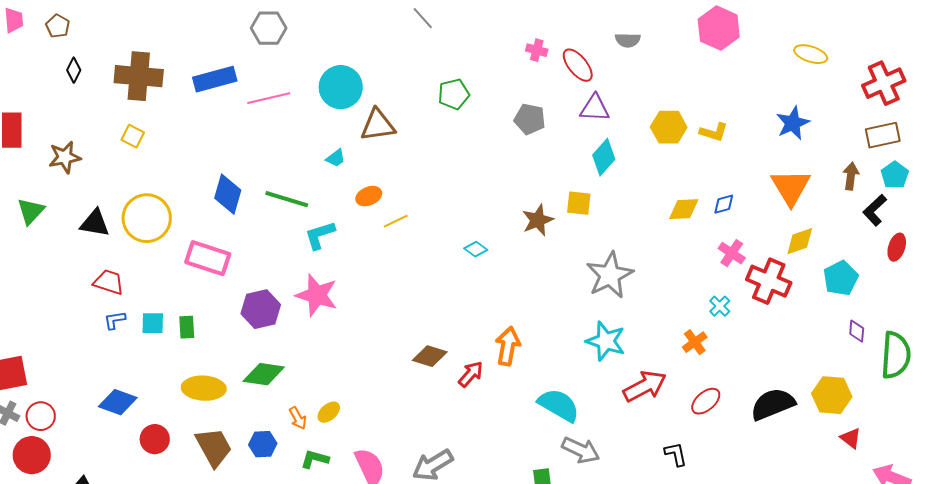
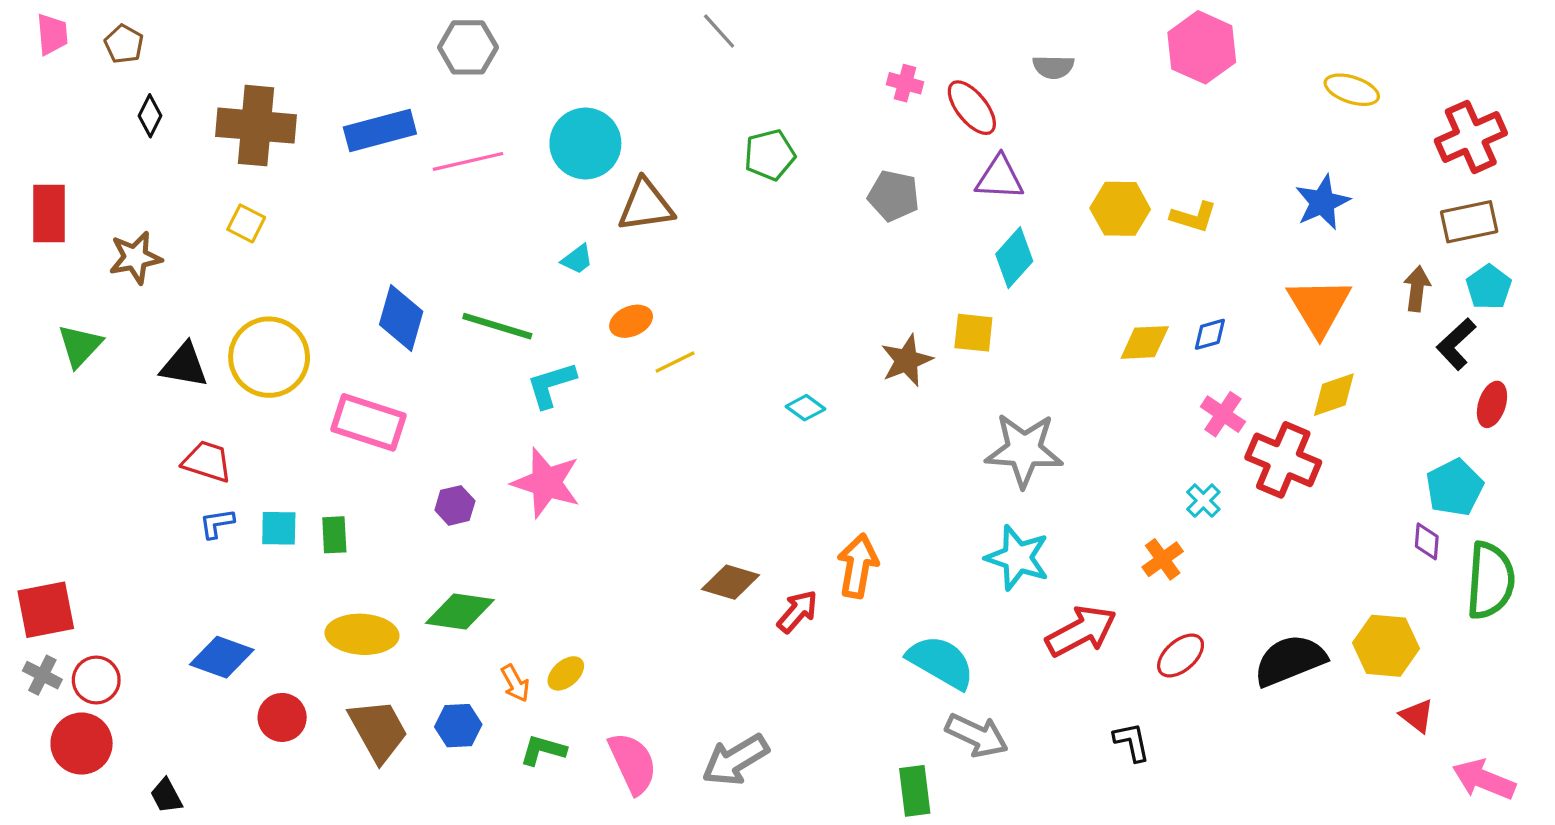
gray star: (610, 275) -> (1024, 450), turned 30
cyan pentagon: (841, 278) -> (1454, 488), moved
purple hexagon: (261, 309) -> (455, 505), size x0.6

